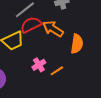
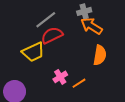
orange arrow: (53, 29) -> (91, 26), moved

